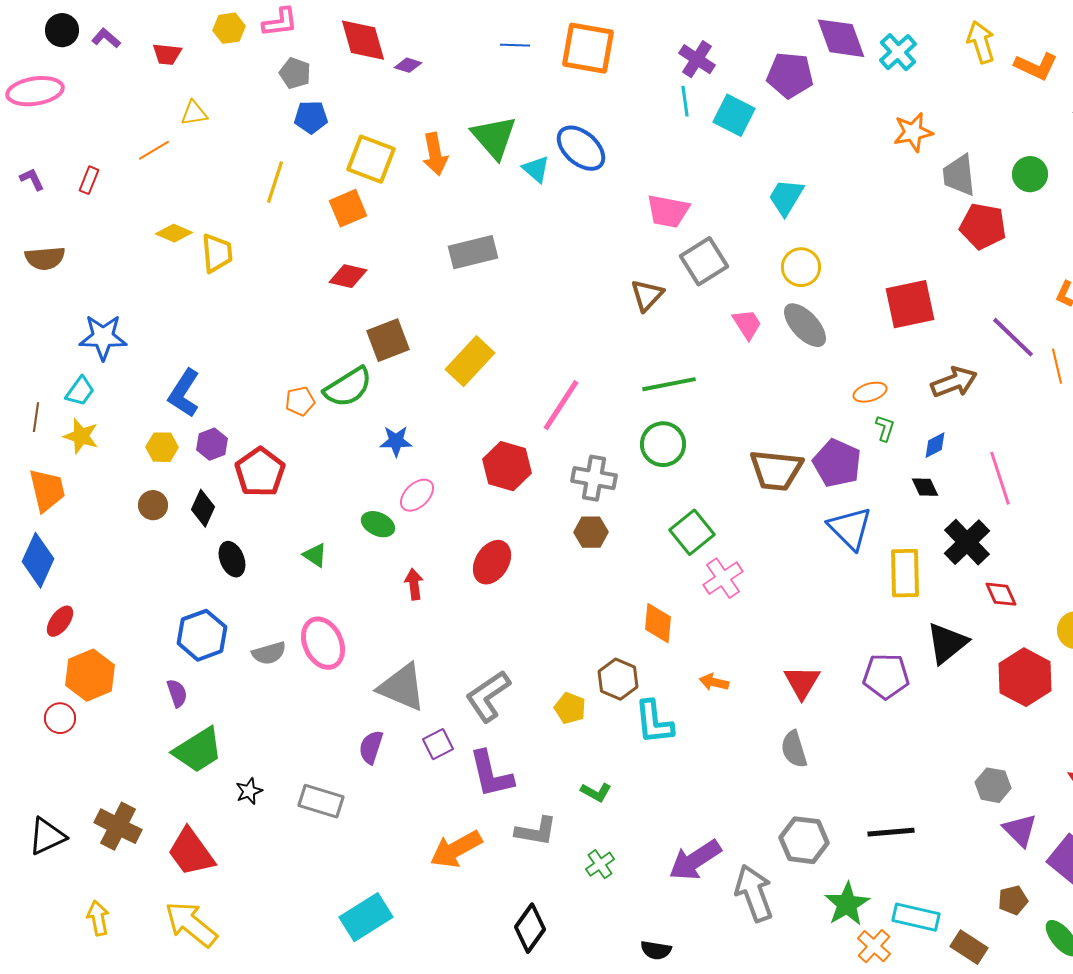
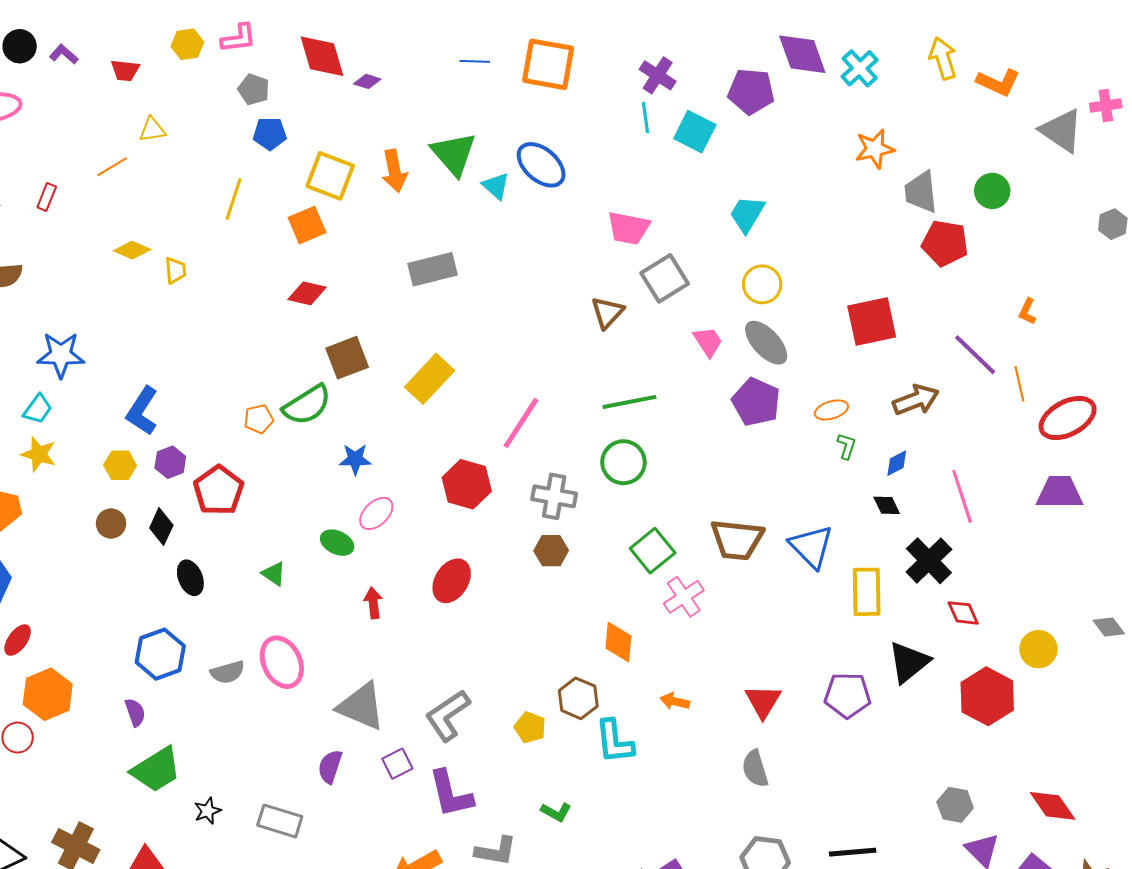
yellow trapezoid: (217, 253) -> (175, 270), size x0.7
purple pentagon: (837, 463) -> (756, 402), moved
brown trapezoid: (776, 470) -> (737, 540), moved

